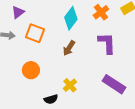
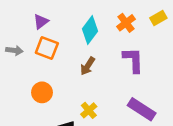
purple triangle: (18, 12) -> (41, 22), moved

